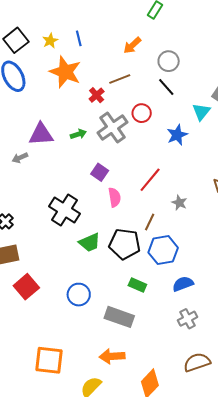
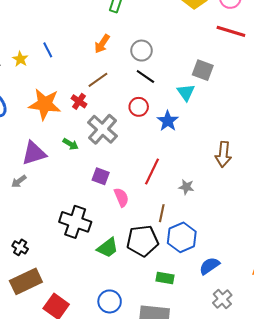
orange star: (65, 72) -> (45, 104), moved
red circle: (142, 113) -> (139, 107), moved
green arrow: (78, 134) -> (71, 144), turned 63

